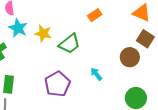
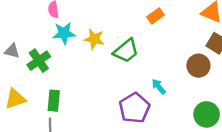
cyan star: (18, 28) -> (64, 33), turned -30
purple pentagon: (57, 84) -> (134, 108), moved

